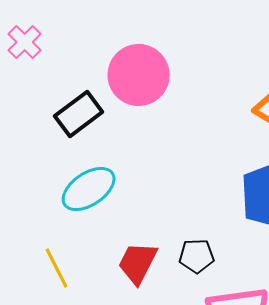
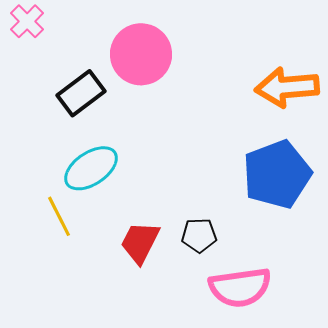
yellow line: (57, 268) -> (59, 216), moved

